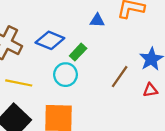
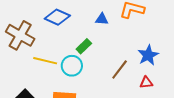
blue diamond: (50, 40) -> (57, 17), moved
yellow line: (19, 83) -> (45, 61), moved

